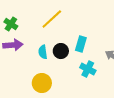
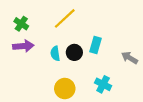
cyan cross: (88, 69) -> (103, 84), moved
yellow circle: (42, 83) -> (65, 89), moved

